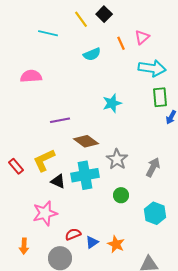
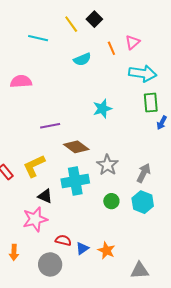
black triangle: (58, 181) -> (45, 196), moved
cyan hexagon: (155, 213) -> (143, 202), moved
red semicircle: (73, 234) -> (63, 240), turned 35

